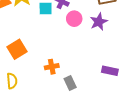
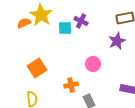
pink circle: (74, 19) -> (93, 64), moved

